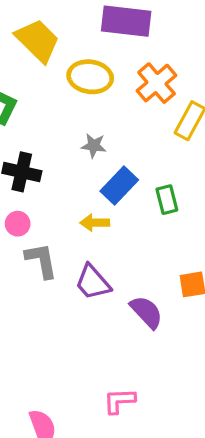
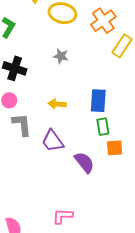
blue rectangle: (119, 185) -> (98, 101), moved, turned -45
green rectangle: (167, 200) -> (103, 127), moved

